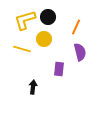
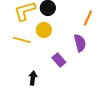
orange line: (76, 27) -> (88, 18), moved
purple rectangle: (59, 69) -> (59, 60), turned -48

